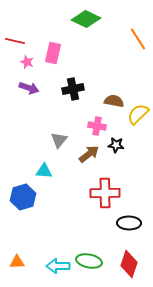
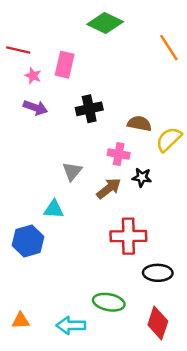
green ellipse: (89, 261) -> (109, 302), moved

